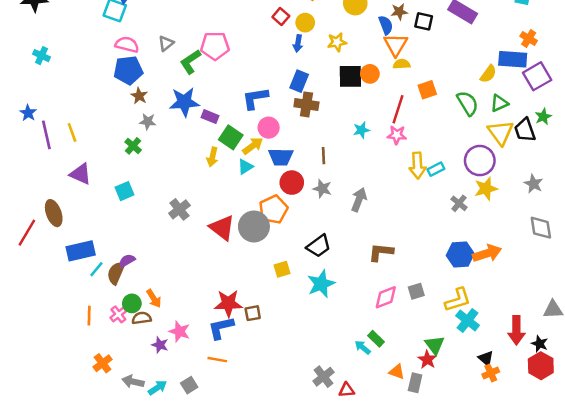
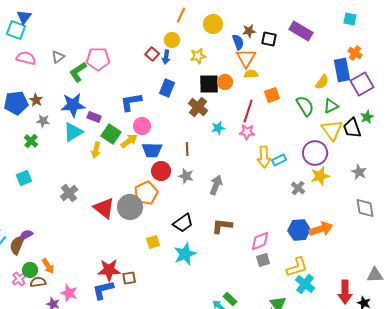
red square: (281, 17) -> (152, 54), moved
blue rectangle: (513, 59) -> (342, 70), turned 75
blue pentagon: (128, 70) -> (16, 103), moved
brown cross: (306, 104) -> (198, 107), moved, turned 30
cyan triangle: (245, 167) -> (73, 132), moved, size x1.5
brown L-shape: (381, 252) -> (222, 226), moved
pink diamond: (386, 297) -> (260, 241), moved

